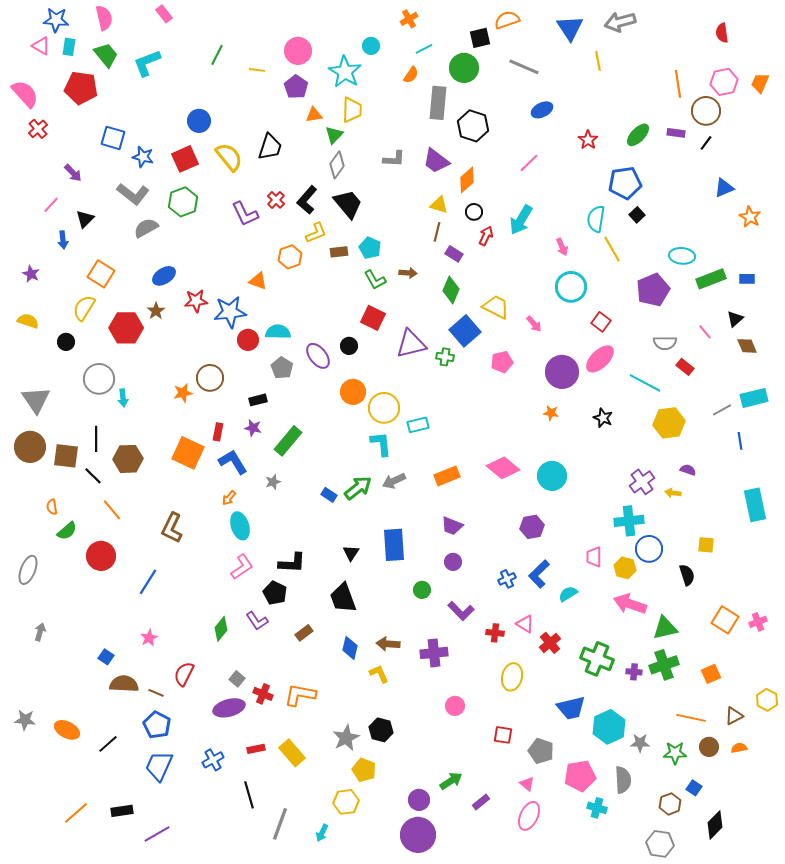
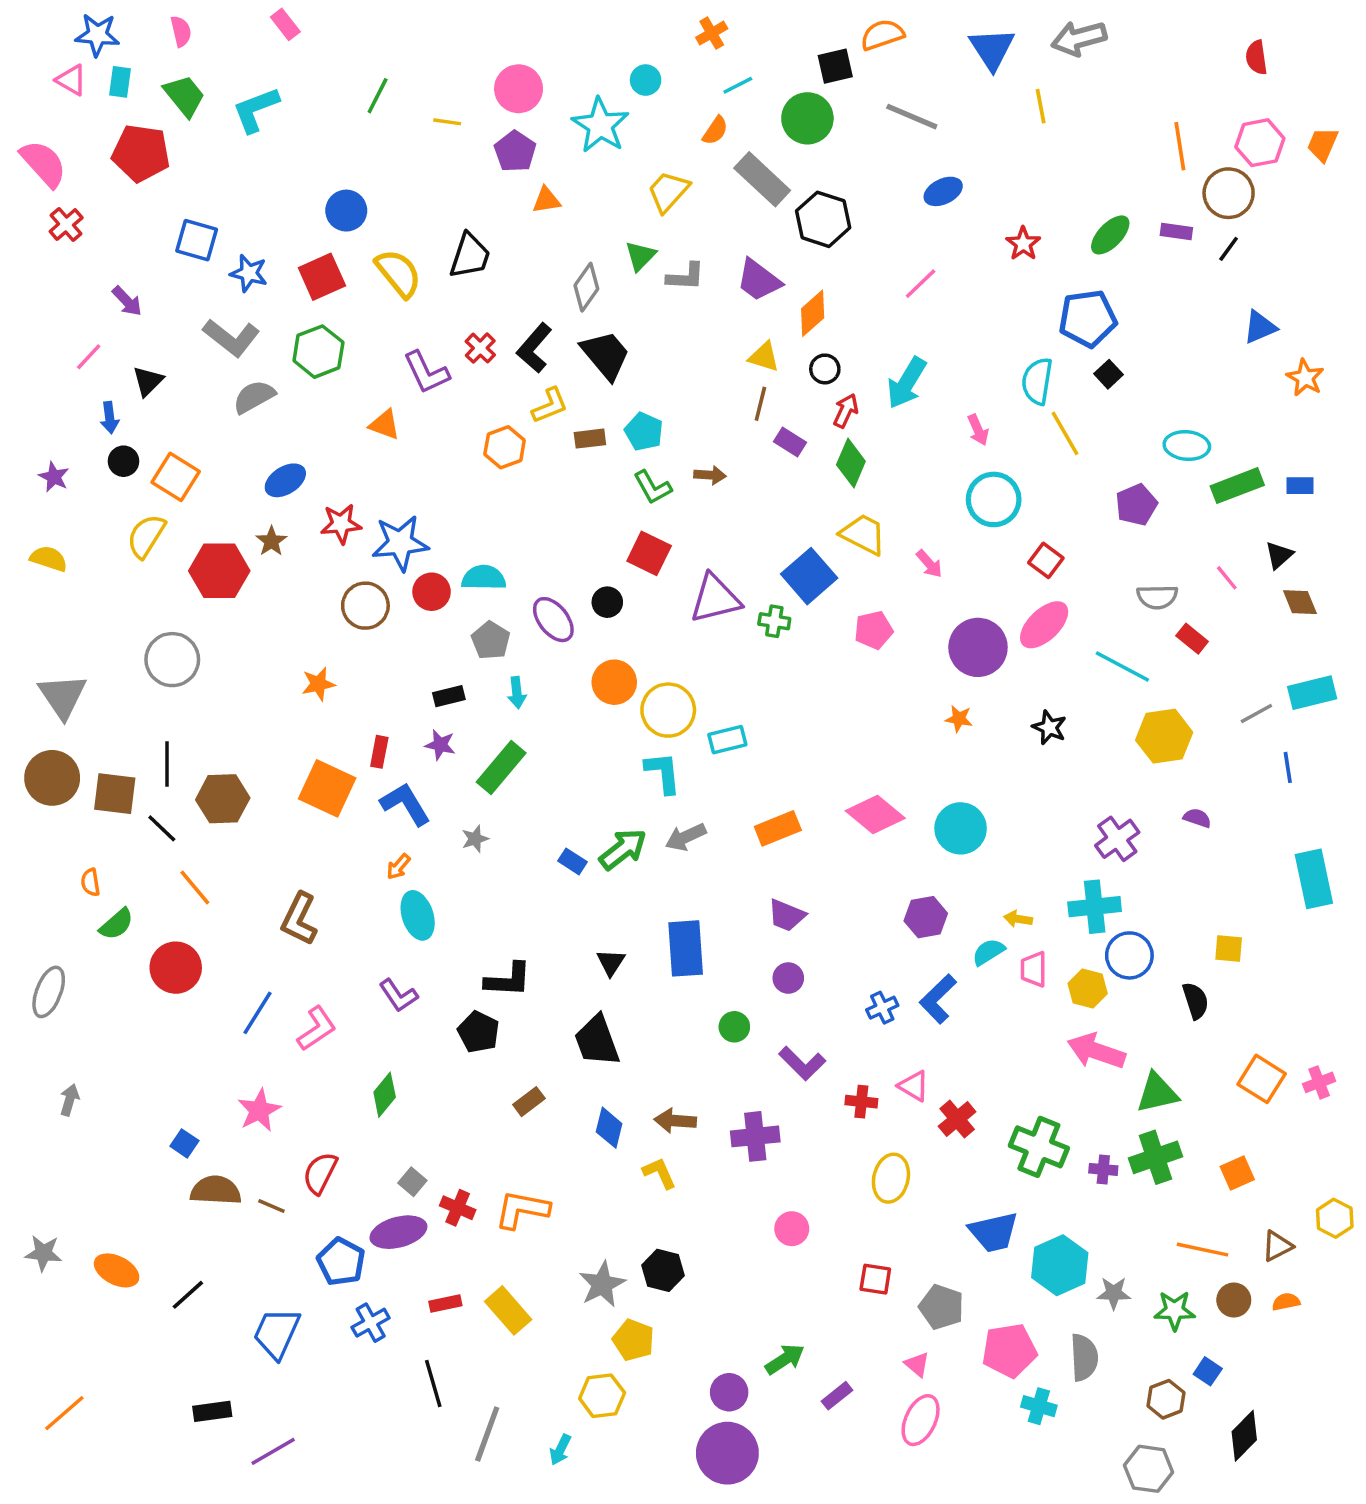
pink semicircle: (104, 18) -> (181, 31), size x0.7
gray rectangle: (438, 103) -> (762, 179), turned -52
yellow trapezoid: (352, 110) -> (668, 191), moved, turned -140
green triangle: (334, 135) -> (640, 256), moved
orange triangle: (258, 281) -> (385, 425), moved
green diamond: (451, 290) -> (851, 463), moved
purple pentagon: (653, 290) -> (1136, 505), size x0.7
black circle: (66, 342) -> (123, 461), moved
brown circle: (210, 378) -> (365, 606), moved
cyan arrow: (123, 398) -> (517, 693), moved
yellow arrow: (673, 493) -> (1018, 919), moved
pink L-shape: (242, 567) -> (317, 1029), moved
cyan semicircle: (568, 594) -> (988, 952), moved
purple L-shape: (257, 621) -> (398, 995), moved
pink star: (149, 638) -> (259, 1110), size x1.4
blue pentagon: (157, 725) -> (341, 1262), moved
orange line: (76, 813) -> (64, 1413), moved

